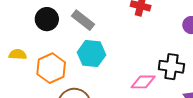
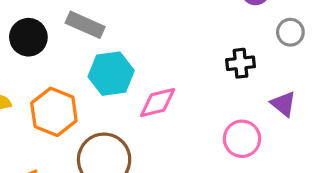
black cross: (171, 67) -> (241, 63), size x0.7
pink diamond: (143, 82) -> (158, 103), moved

